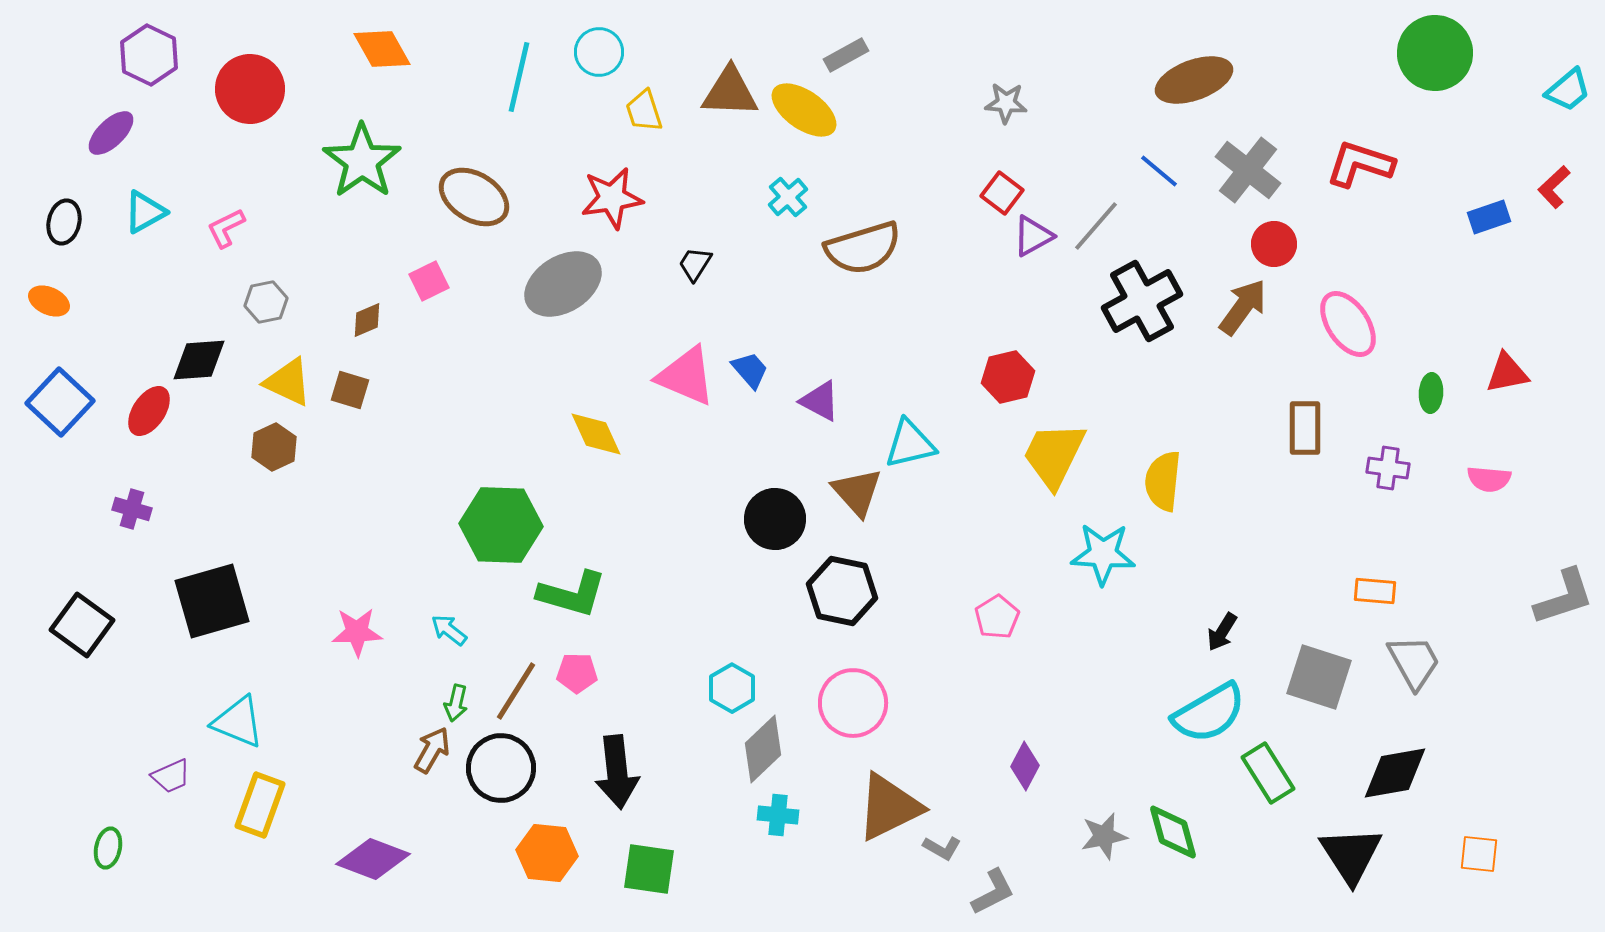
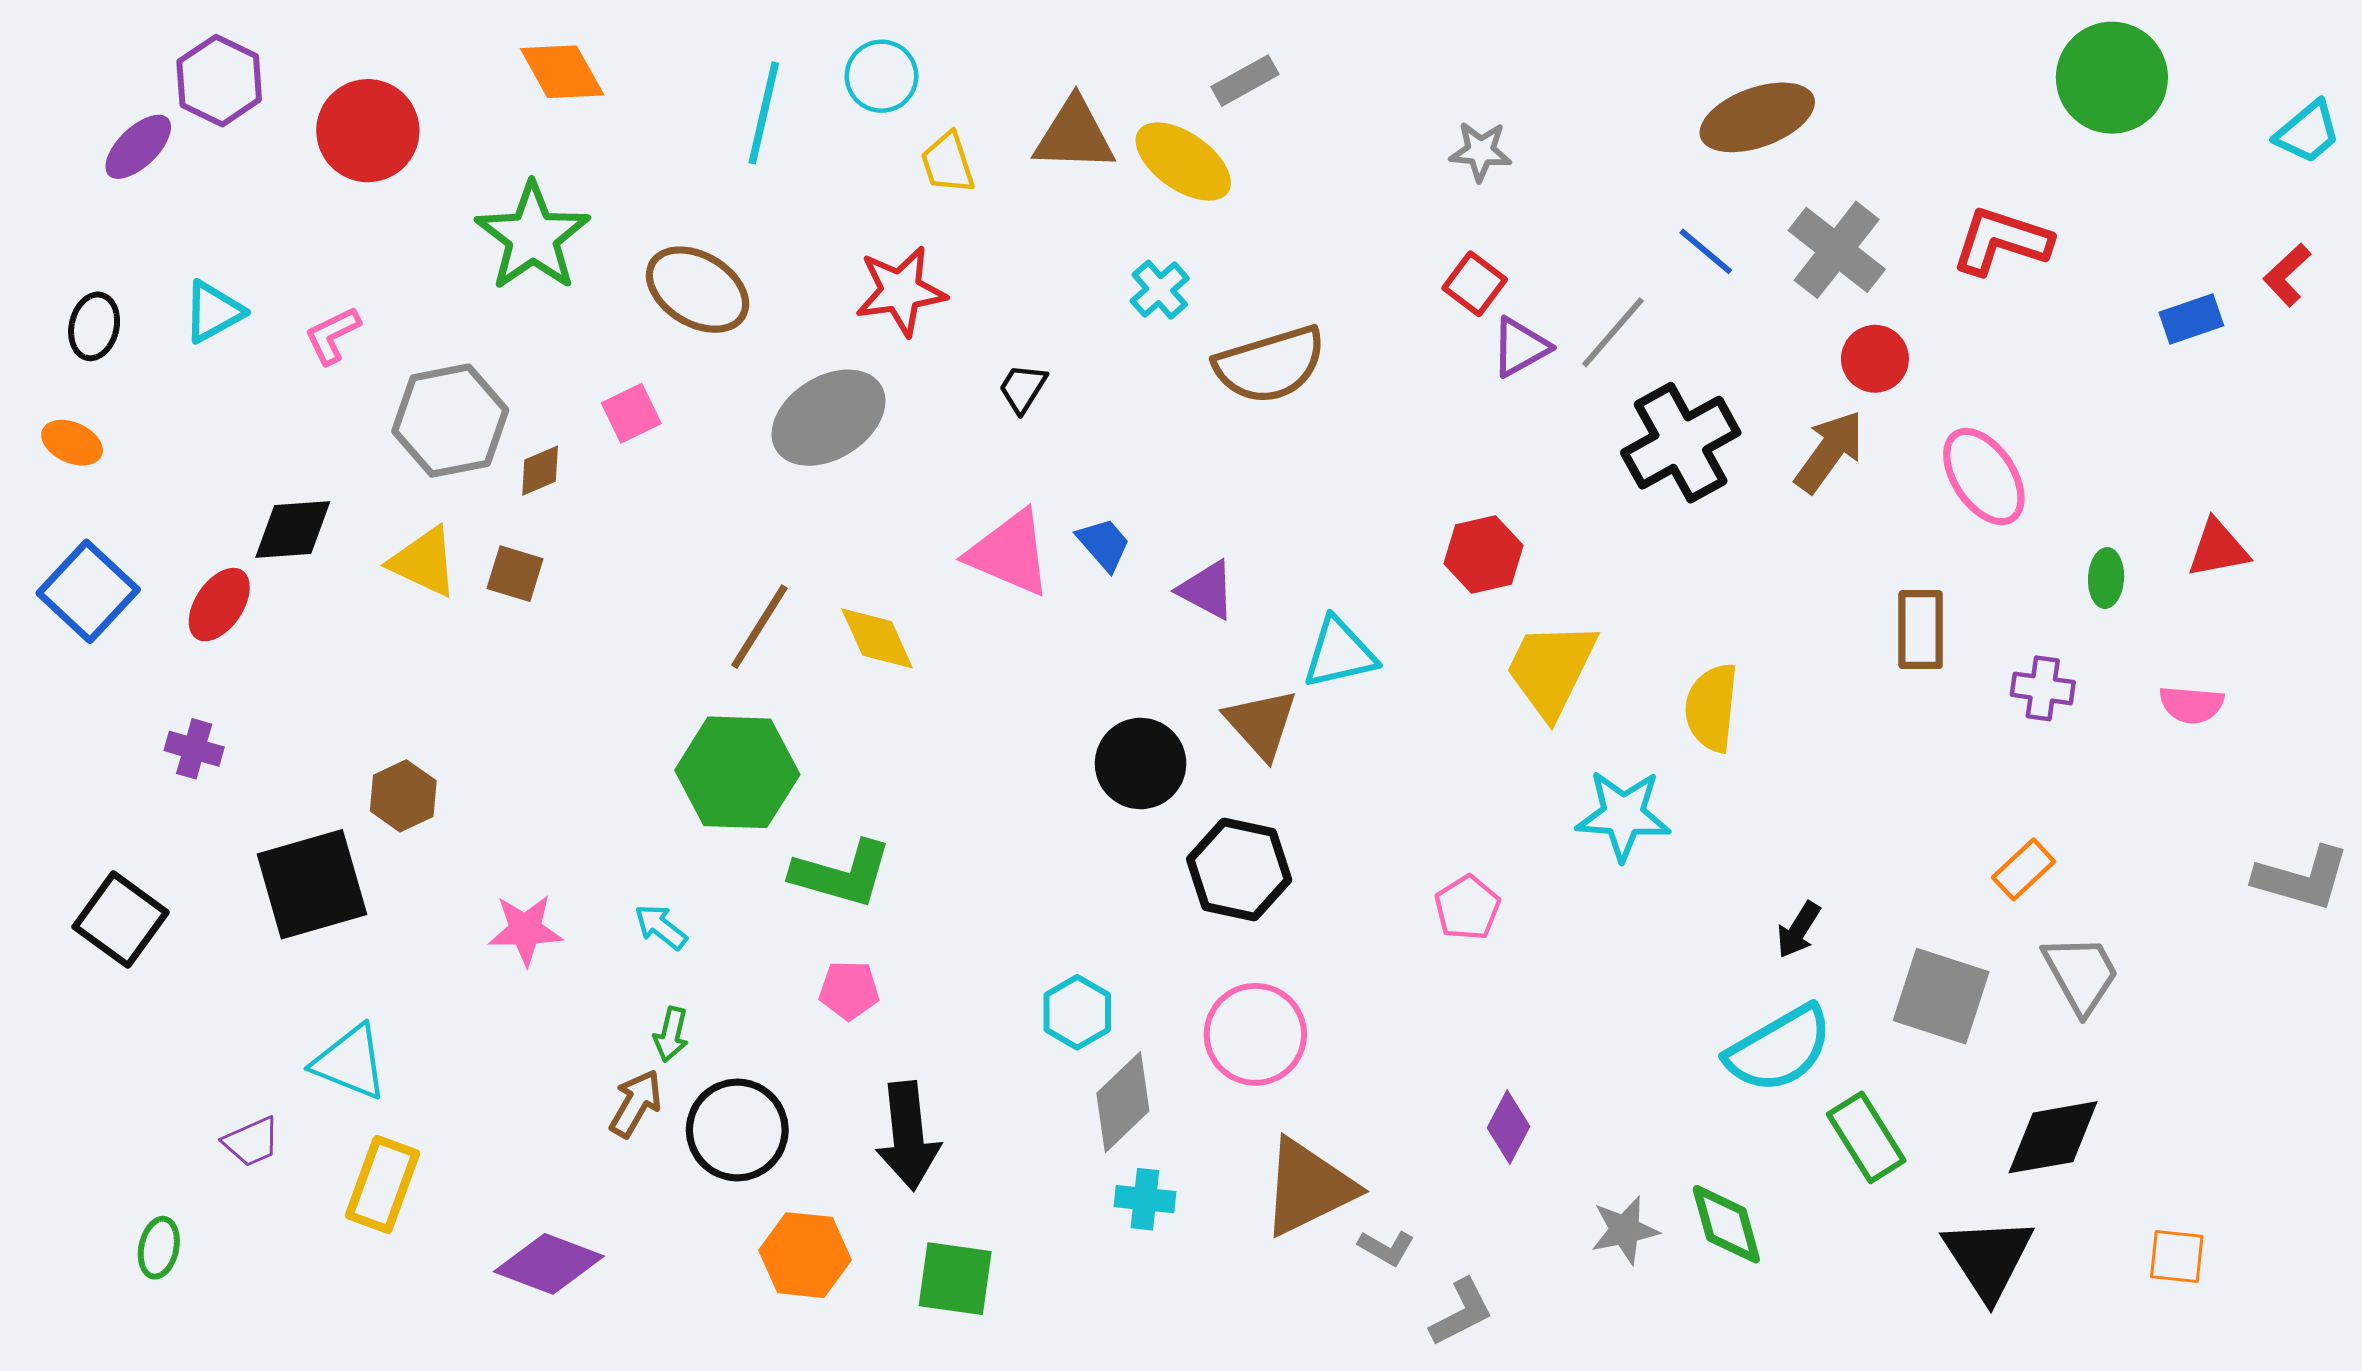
purple ellipse: (111, 133) -> (138, 147), moved
gray hexagon: (266, 302) -> (450, 421), moved, size x1.8
brown hexagon: (274, 447) -> (403, 796), moved
orange rectangle: (1375, 591) -> (2024, 869), turned -48
gray L-shape: (1564, 597) -> (2302, 878), turned 34
brown line: (516, 691) -> (759, 627), moved

